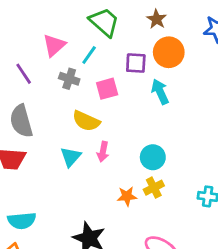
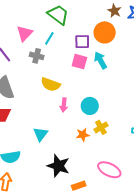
brown star: (157, 19) -> (114, 11), moved
pink square: (107, 89) -> (79, 62), moved, turned 35
cyan triangle: (71, 157) -> (41, 134), moved
cyan circle: (153, 157) -> (90, 106), moved

